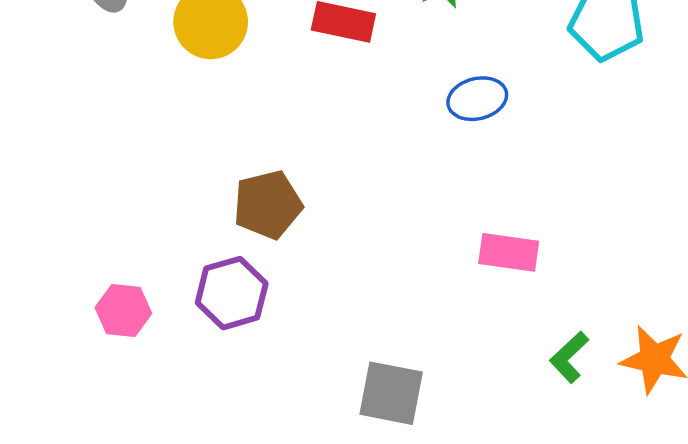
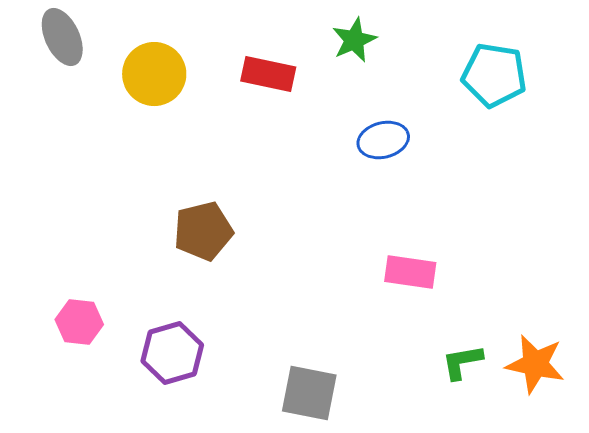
purple hexagon: (232, 293) -> (172, 353), moved
green L-shape: (569, 357) -> (462, 362), turned 33

